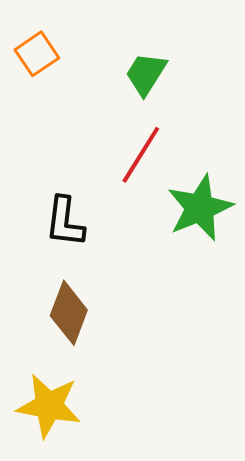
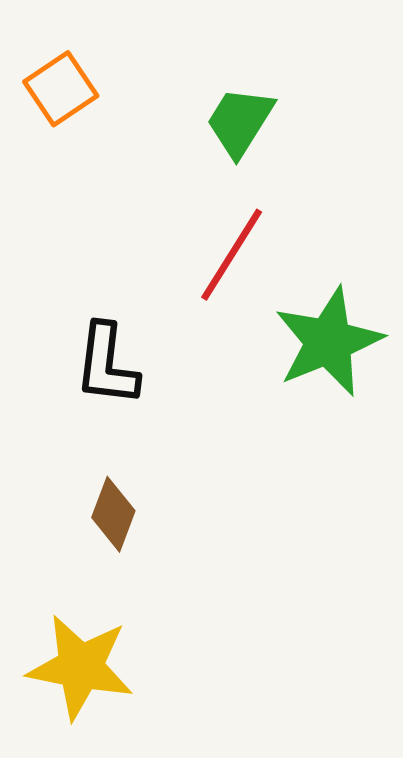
brown diamond: (69, 313) -> (113, 514), size x0.7

